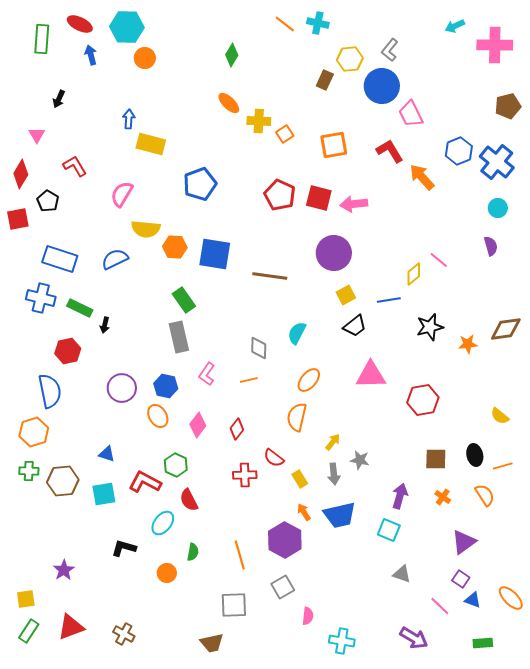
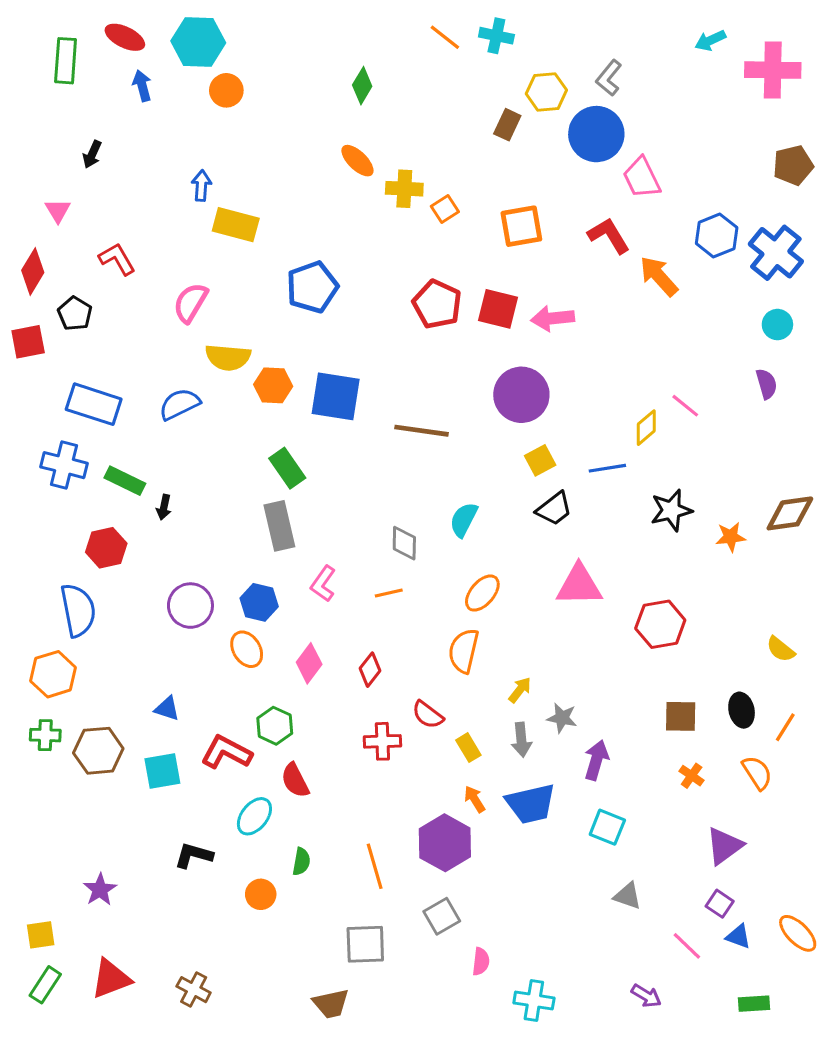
orange line: (503, 466) -> (785, 727), turned -42
purple arrow: (400, 496) -> (596, 760), moved
purple arrow: (414, 638) -> (646, 996), size x0.7

